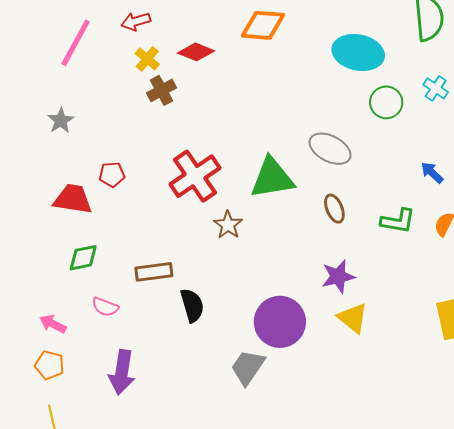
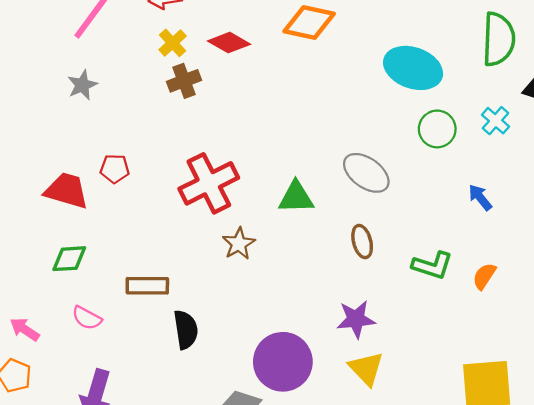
gray star: (61, 120) -> (82, 85), moved
blue arrow: (432, 173) -> (480, 197), moved
green triangle: (272, 178) -> (296, 197), size x0.7

